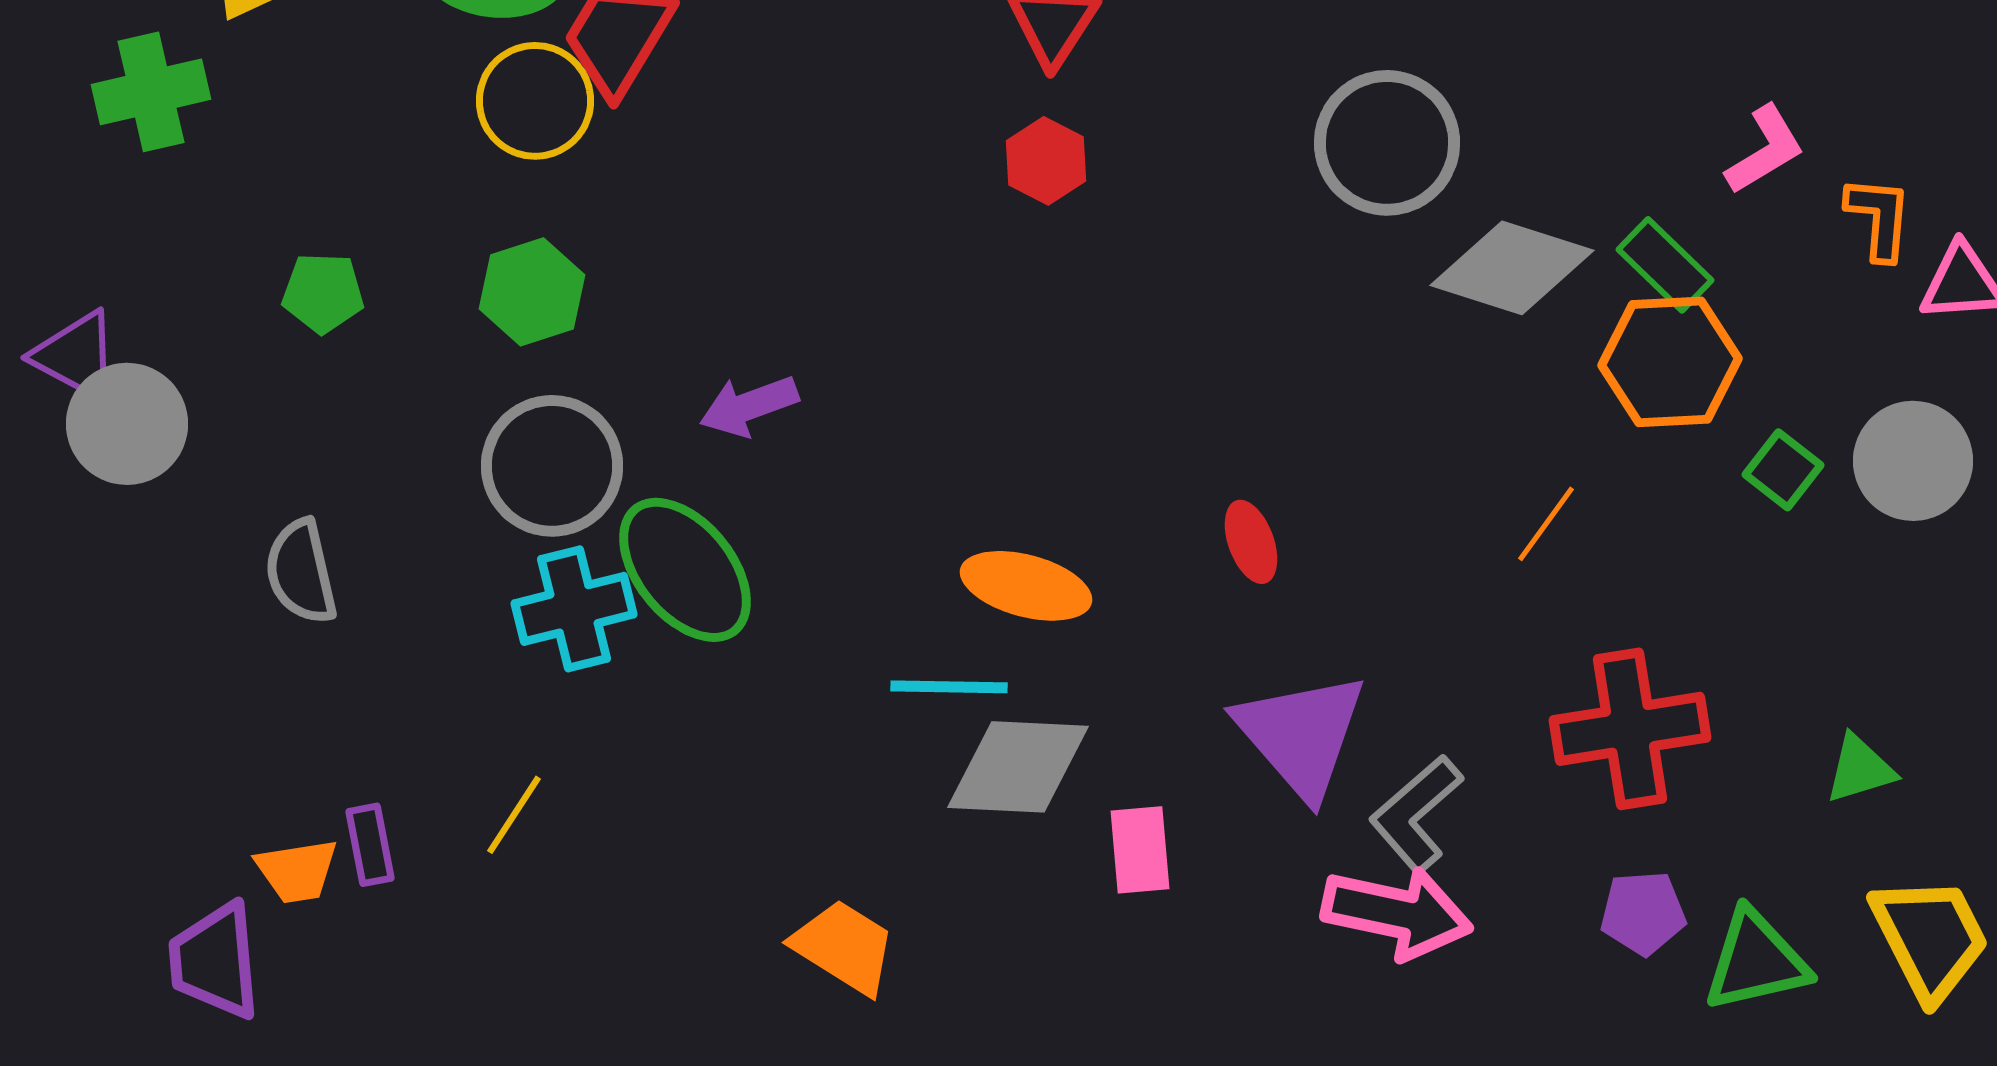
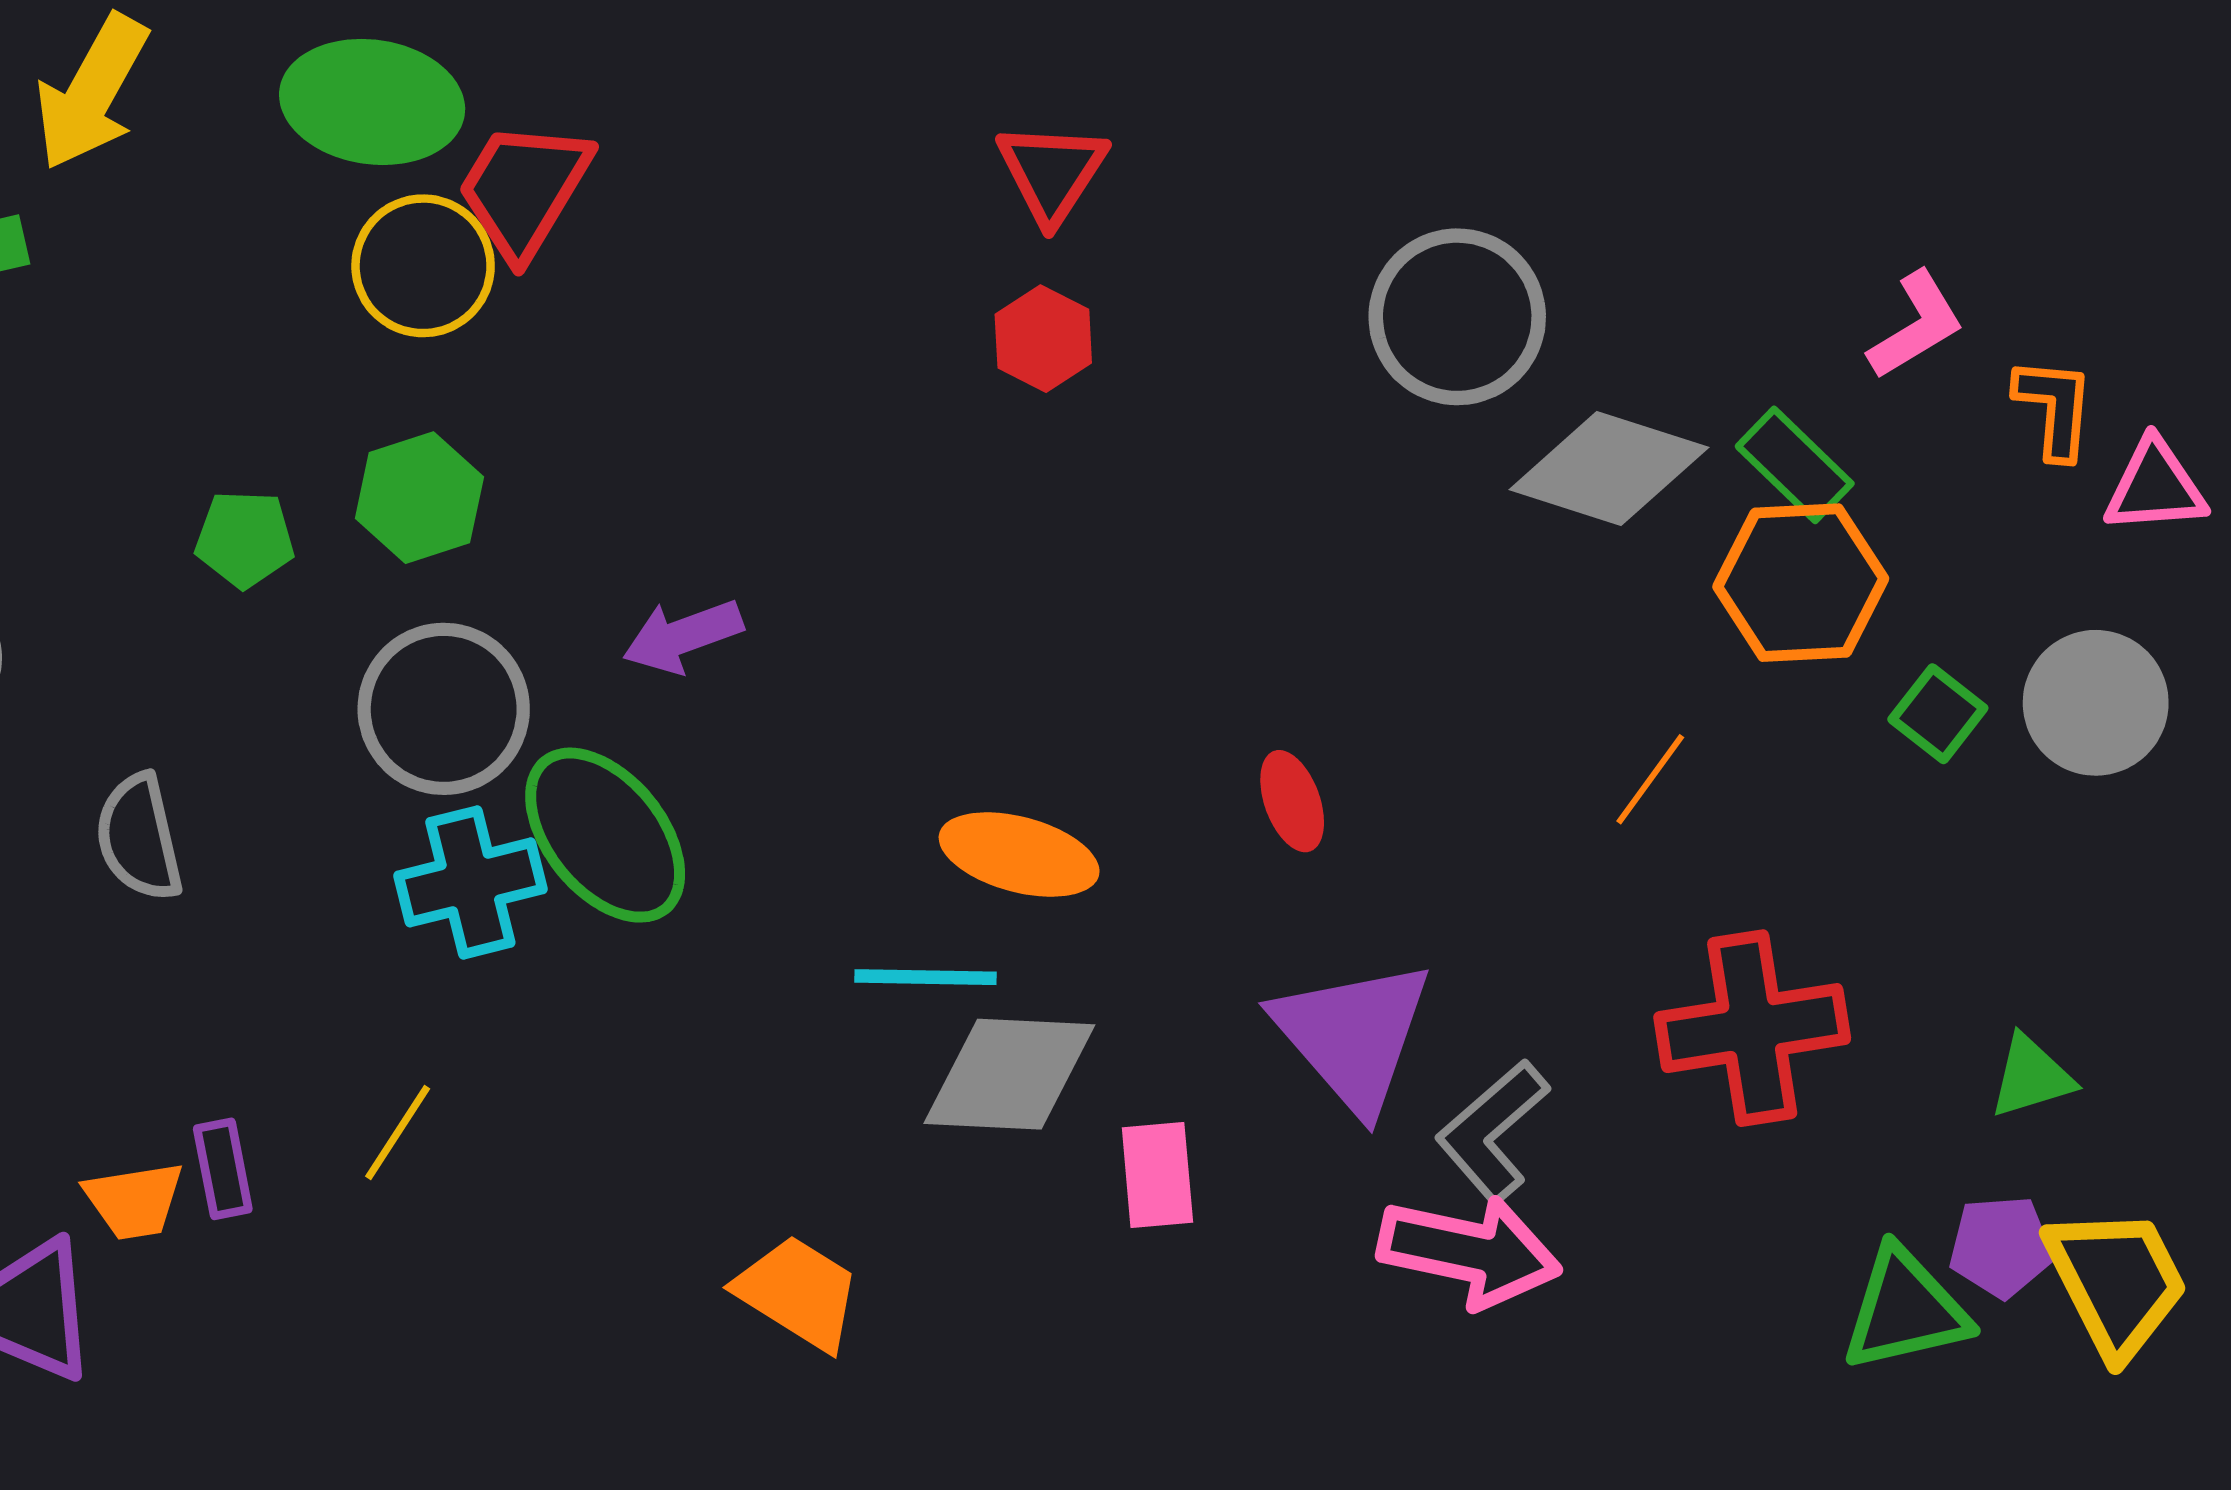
green pentagon: (323, 293) -> (245, 539), moved
purple pentagon: (1643, 913) -> (2001, 1247), moved

